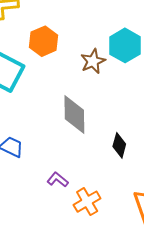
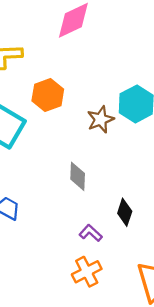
gray diamond: (74, 114) -> (78, 176), size x0.7
purple L-shape: (58, 180) -> (91, 233), moved

